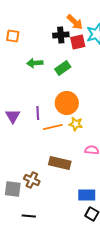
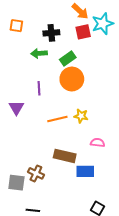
black cross: (61, 35) -> (51, 33), moved
orange circle: (67, 103) -> (72, 79), moved
purple line: (38, 113) -> (39, 88), moved
blue rectangle: (87, 195) -> (85, 171), moved

